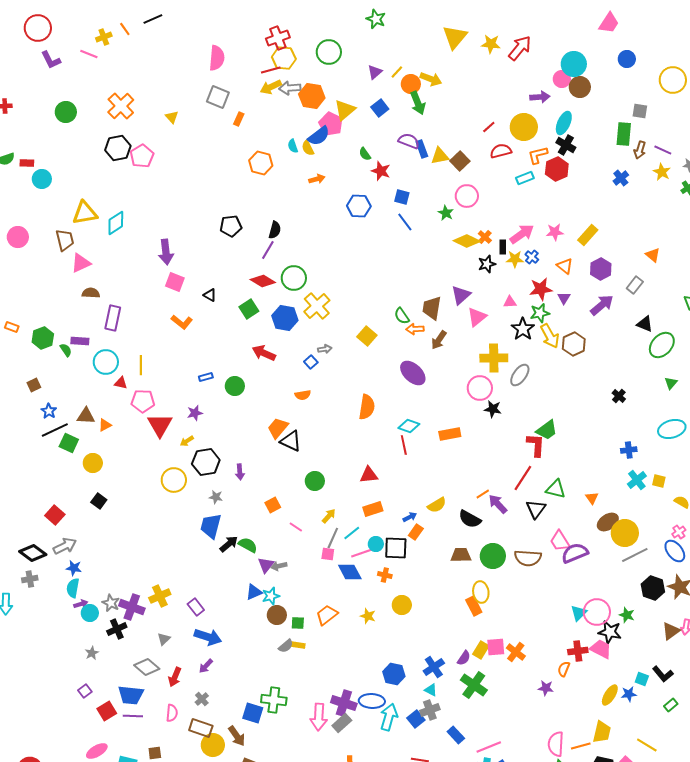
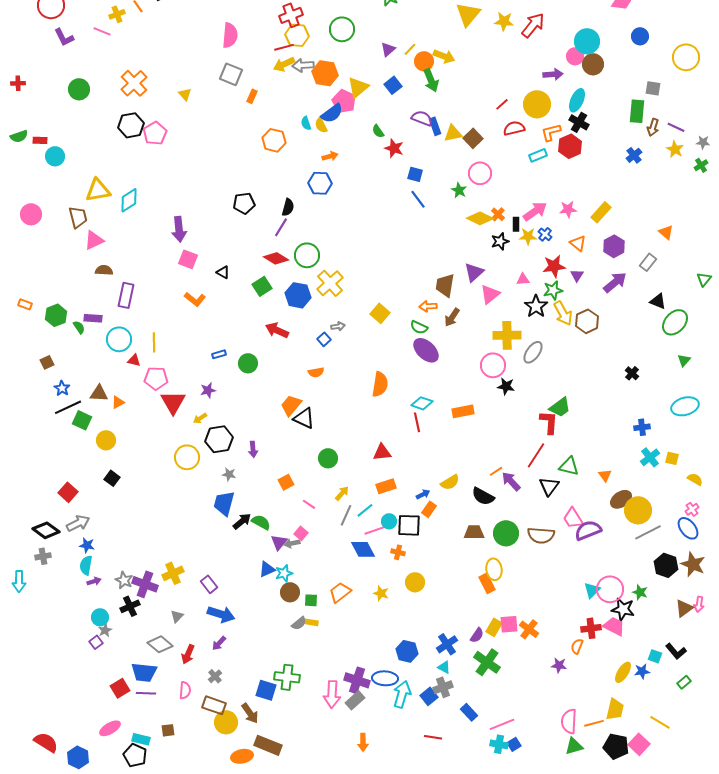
blue hexagon: (359, 206) -> (320, 183), moved
green semicircle: (402, 316) -> (419, 327), moved, turned -30
pink square: (328, 554) -> (301, 533), moved, turned 32
cyan circle: (90, 613) -> (100, 617), moved
purple square: (85, 691) -> (96, 642), moved

